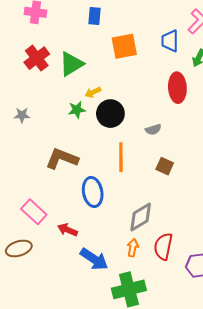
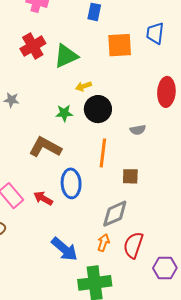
blue trapezoid: (170, 41) -> (155, 33), moved
green star: (77, 110) -> (64, 113), moved
brown square: (165, 166) -> (130, 176), moved, turned -30
red arrow: (67, 230) -> (43, 198), moved

